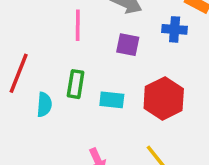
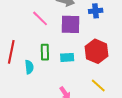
pink line: (78, 25) -> (40, 18), turned -36
purple square: (128, 45) -> (70, 24), size x1.5

